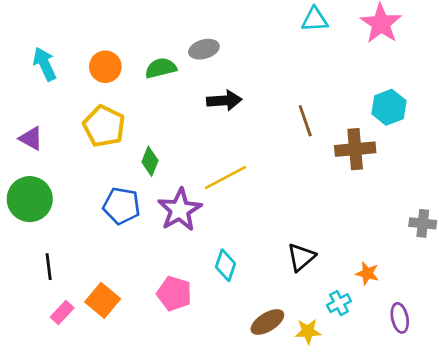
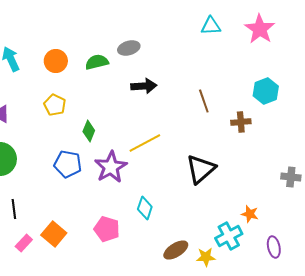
yellow pentagon: (104, 126) -> (55, 105), size x0.7
brown cross: (355, 149) -> (241, 122), size x0.7
black triangle: (301, 257) -> (201, 169), moved, size x1.4
cyan cross: (339, 303) -> (229, 236), size x1.5

